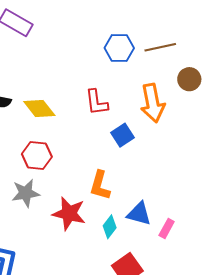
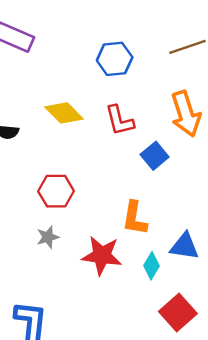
blue hexagon: (119, 48) -> (115, 59), moved
yellow diamond: (39, 109) -> (64, 113), moved
gray star: (26, 193) -> (48, 237), size x0.7

